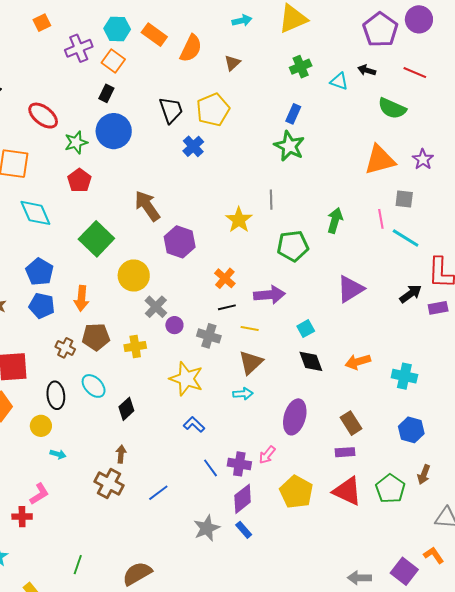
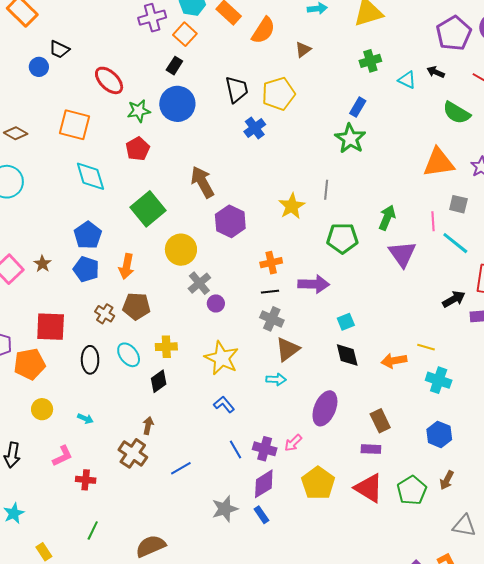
orange cross: (225, 278) -> (271, 263), turned 30
purple triangle: (350, 289) -> (402, 254), moved, turned -40
yellow line: (250, 328) -> (426, 347), moved
gray cross: (209, 336) -> (272, 319), moved
yellow cross: (135, 346) -> (166, 347), moved
yellow circle: (41, 426) -> (42, 409), moved
red cross: (22, 517) -> (86, 480), moved

